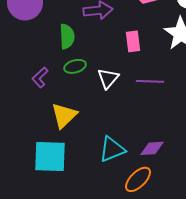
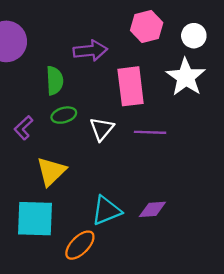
pink rectangle: (133, 41) -> (131, 86), size x1.6
orange ellipse: (138, 179) -> (80, 245), moved

